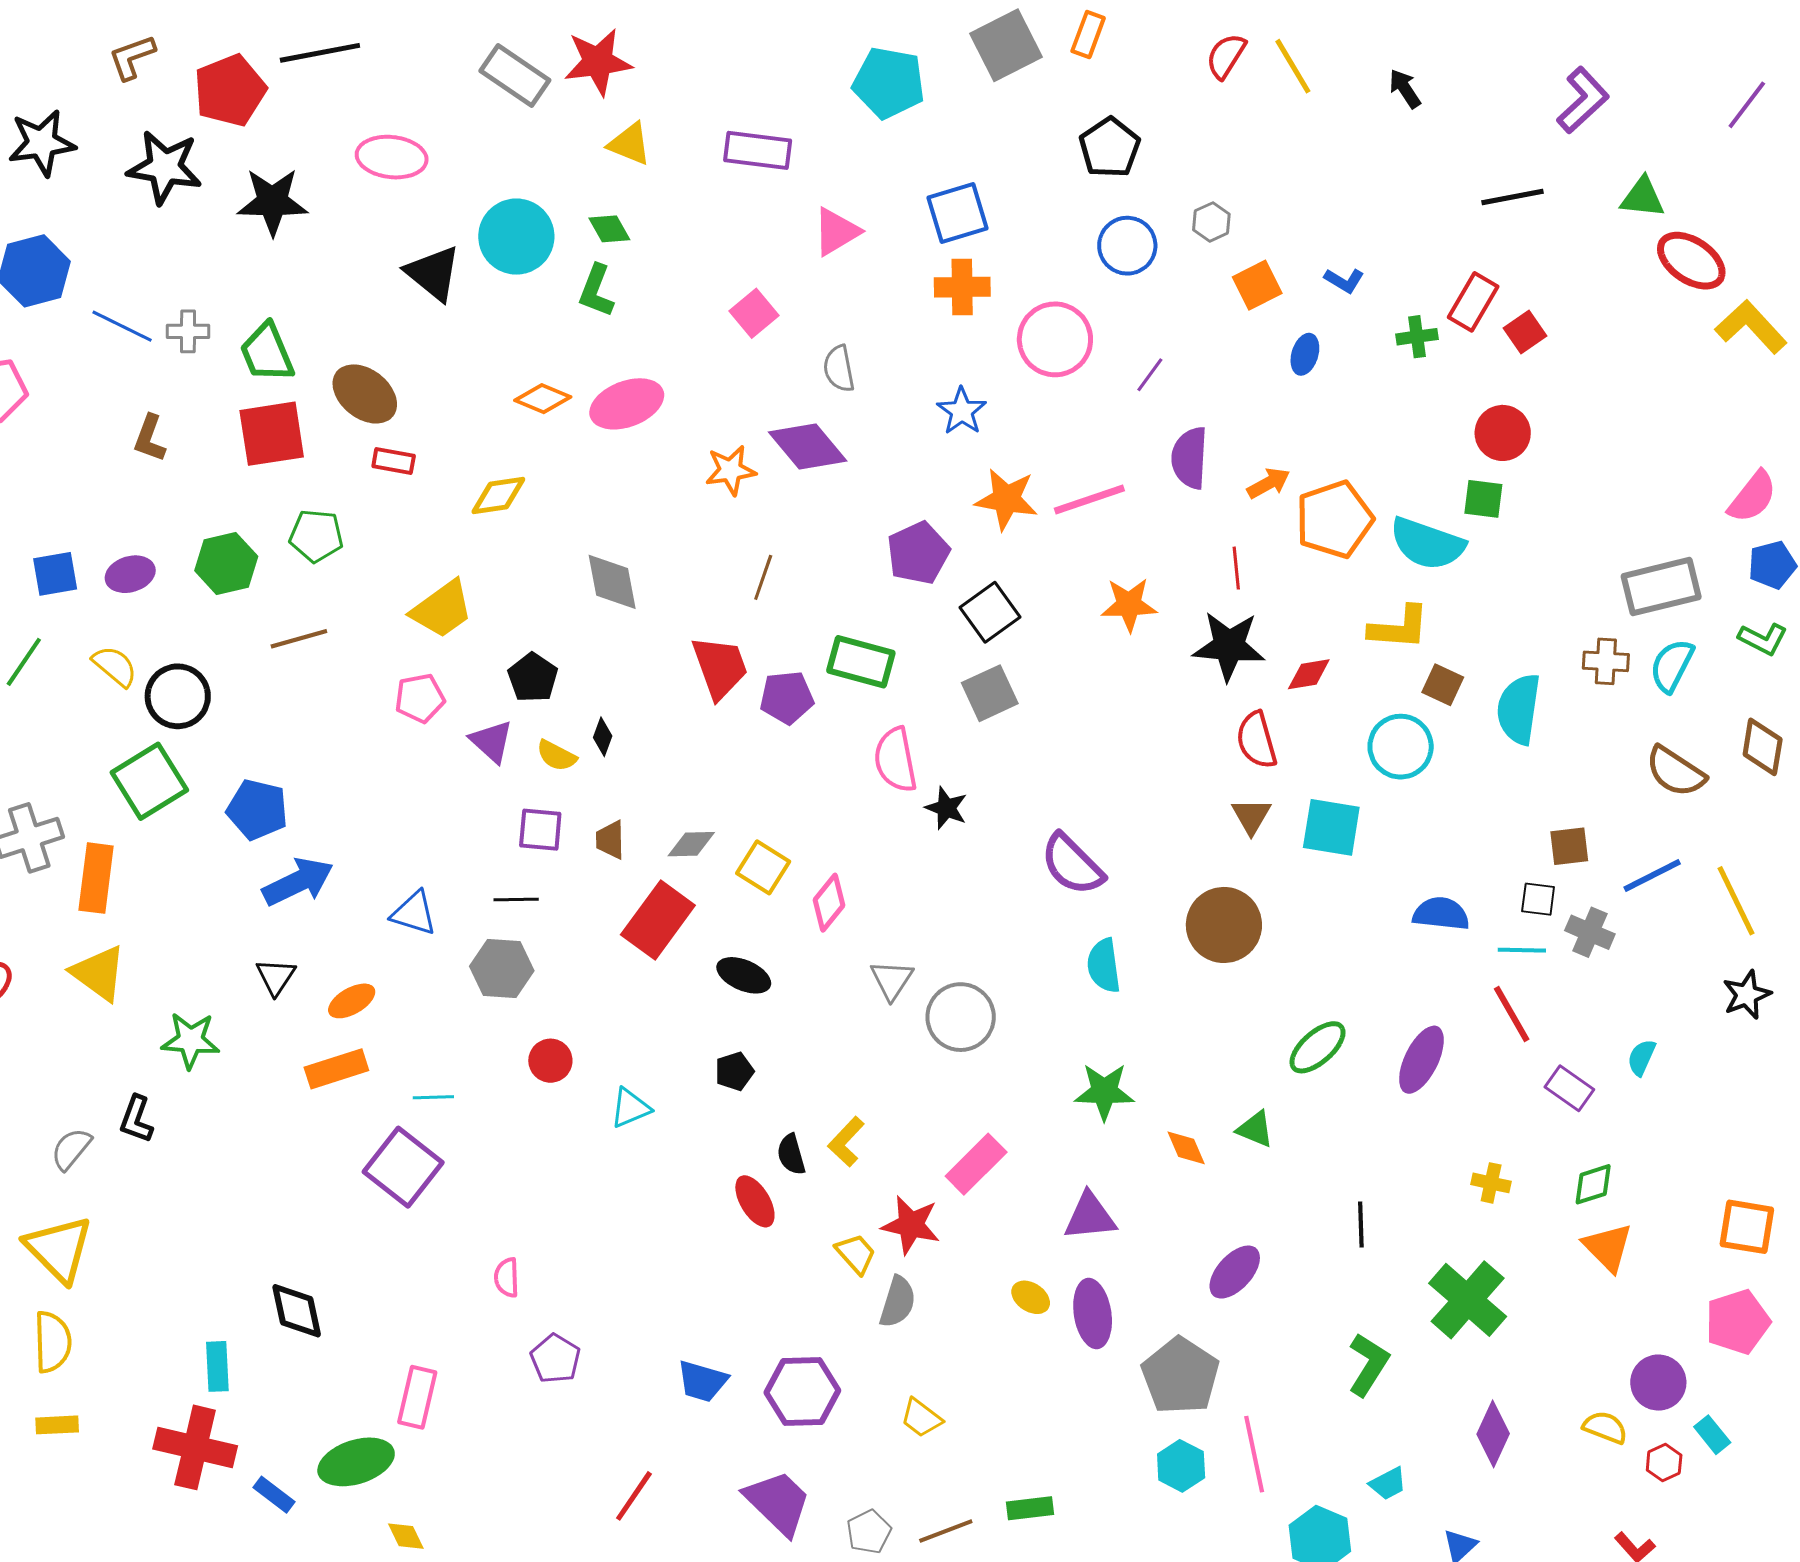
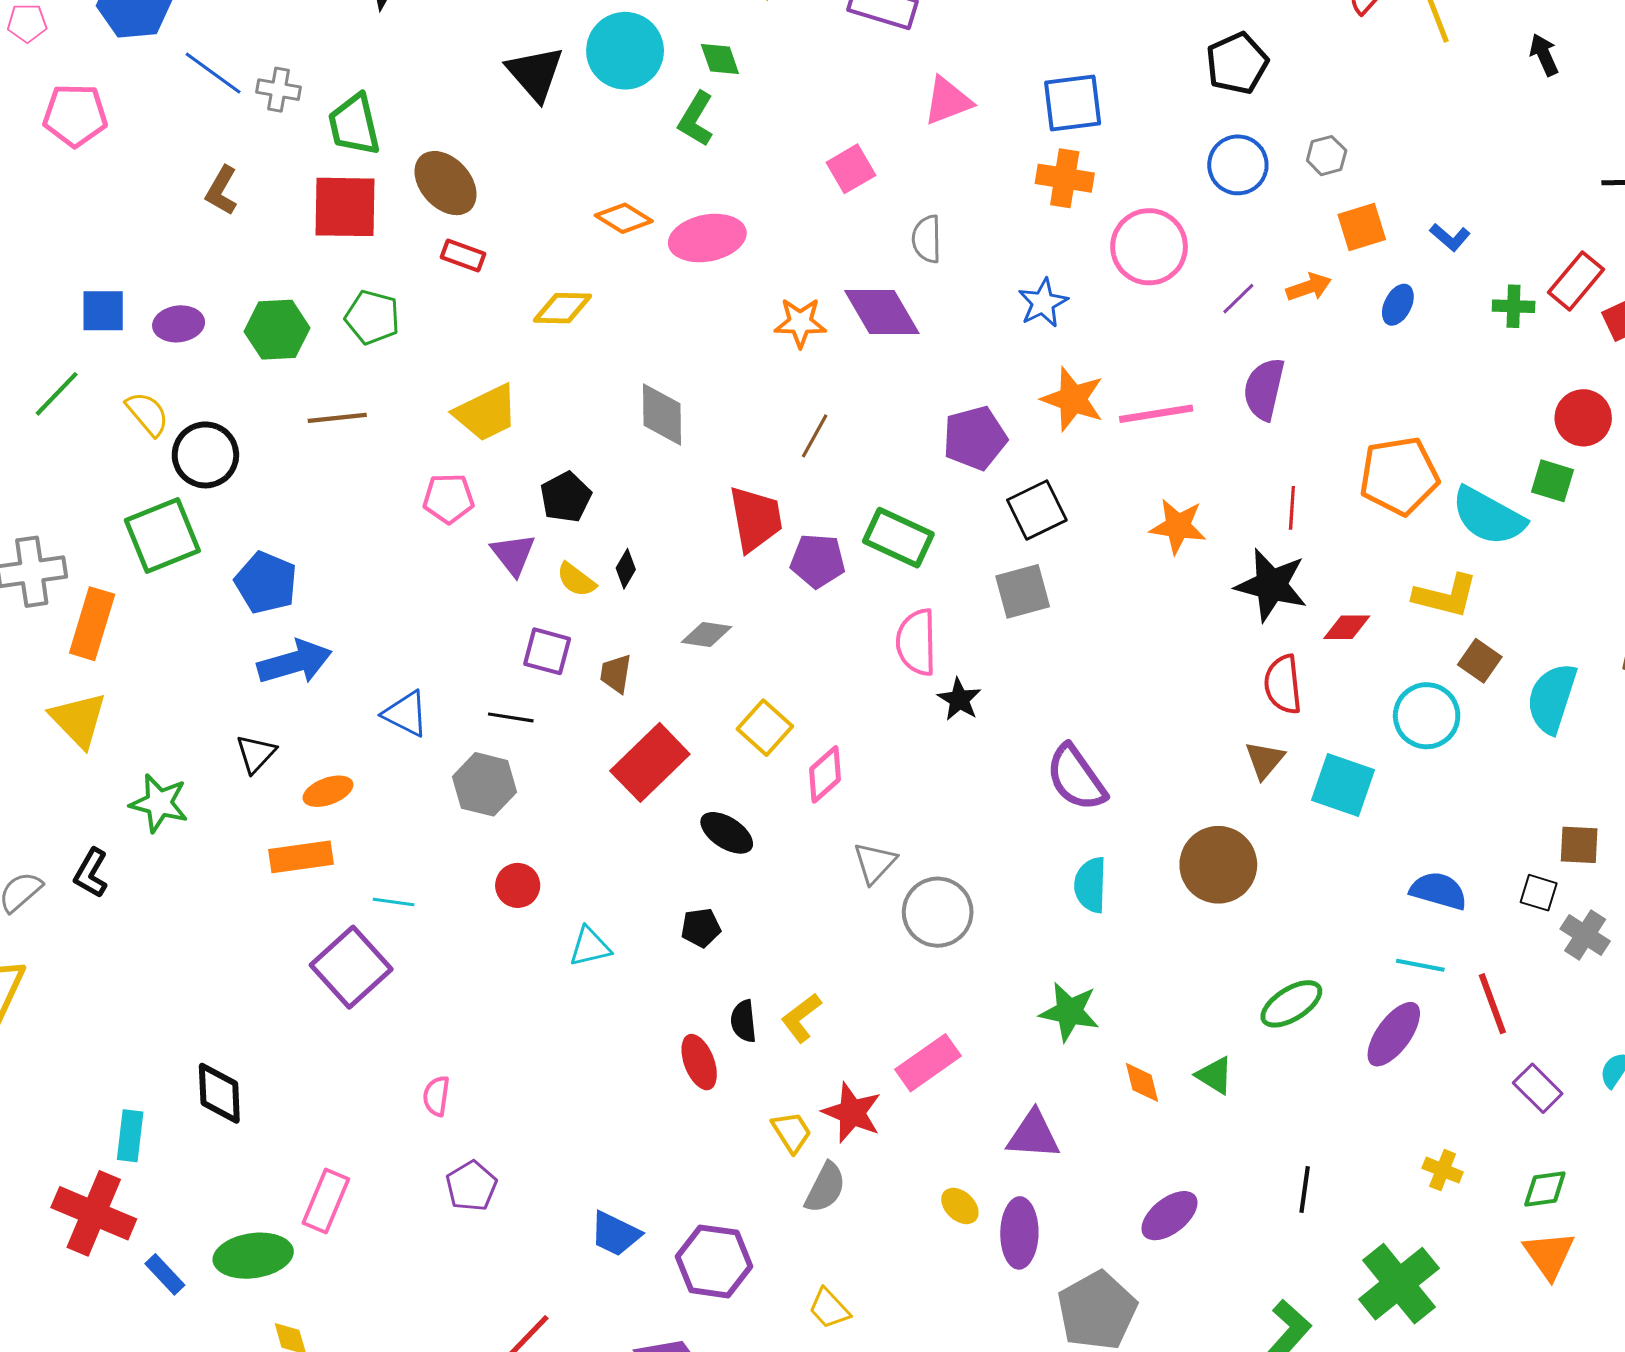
orange arrow: (1268, 483) -> (1309, 287), moved
gray diamond: (691, 844) -> (706, 635), moved
cyan line: (1522, 950) -> (1420, 965), moved

